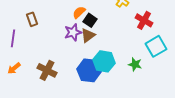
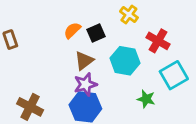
black square: (90, 20) -> (96, 33), moved, turned 32
purple star: (73, 32) -> (85, 84), moved
cyan hexagon: (104, 61) -> (125, 61), moved

